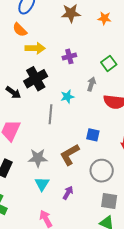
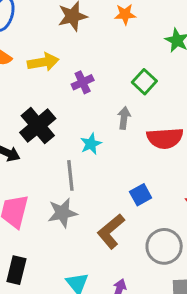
yellow arrow: (35, 48) -> (43, 62), moved
blue square: (93, 135) -> (141, 195), turned -32
gray star: (38, 158) -> (62, 213), moved

